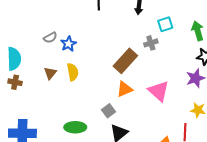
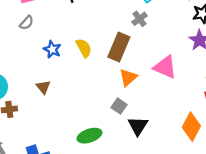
gray semicircle: (50, 38) -> (27, 23), moved
yellow semicircle: (73, 72) -> (84, 48), moved

